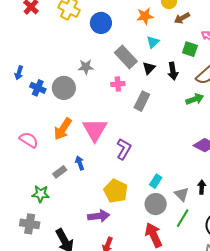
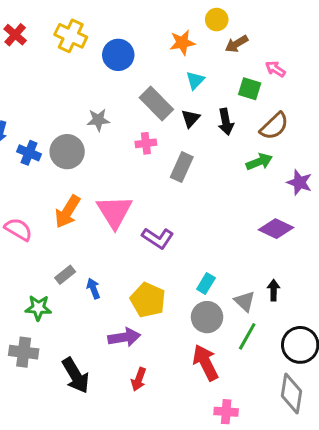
purple L-shape: (124, 149) -> (158, 238), turned 95
blue arrow: (80, 163) -> (93, 288), moved

